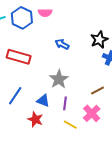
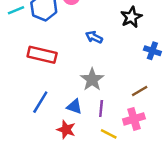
black star: (99, 40) -> (131, 17), moved
pink cross: (92, 113) -> (134, 119), turned 30

